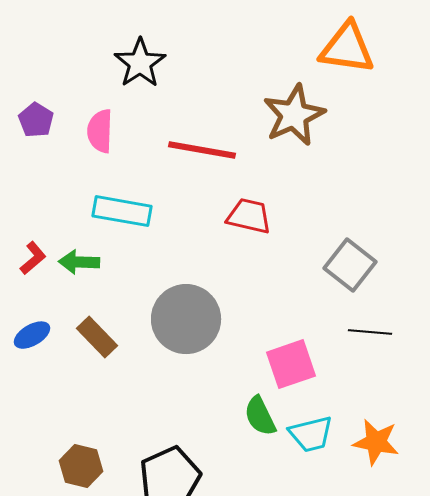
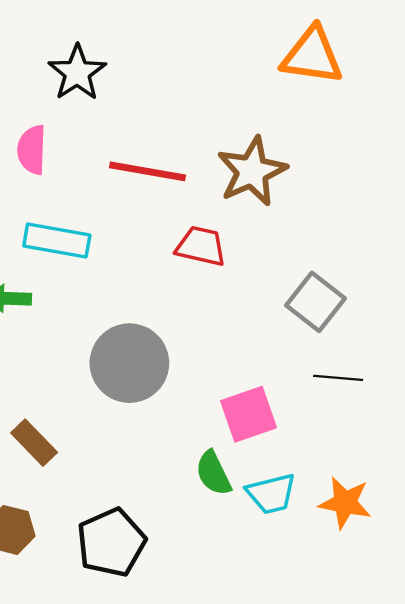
brown star: (294, 115) -> (252, 171), moved
brown rectangle: (97, 337) -> (34, 443), moved

